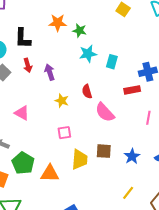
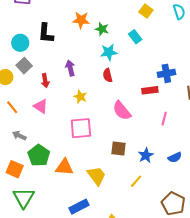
cyan rectangle: (112, 62) -> (135, 37), moved, turned -56
red arrow: (28, 65) -> (45, 81), moved
red semicircle: (87, 91) -> (108, 75), moved
pink square: (64, 133) -> (81, 128), size x1.6
yellow trapezoid: (80, 159) -> (96, 176), moved, turned -45
yellow line: (128, 193) -> (136, 181), moved

